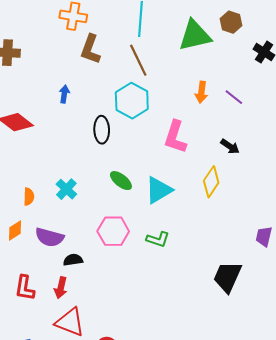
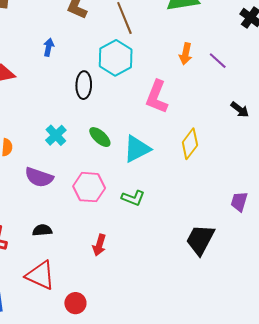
black arrow: (230, 146) -> (240, 110), moved
cyan cross: (66, 189) -> (56, 135), moved
purple semicircle: (49, 237) -> (39, 177), moved
black semicircle: (73, 260) -> (42, 230), moved
red arrow: (61, 288) -> (99, 245), moved

